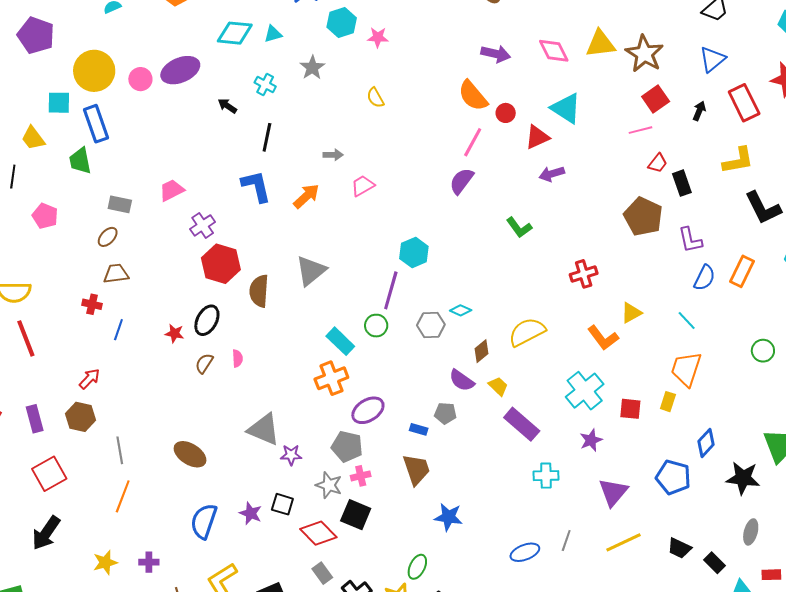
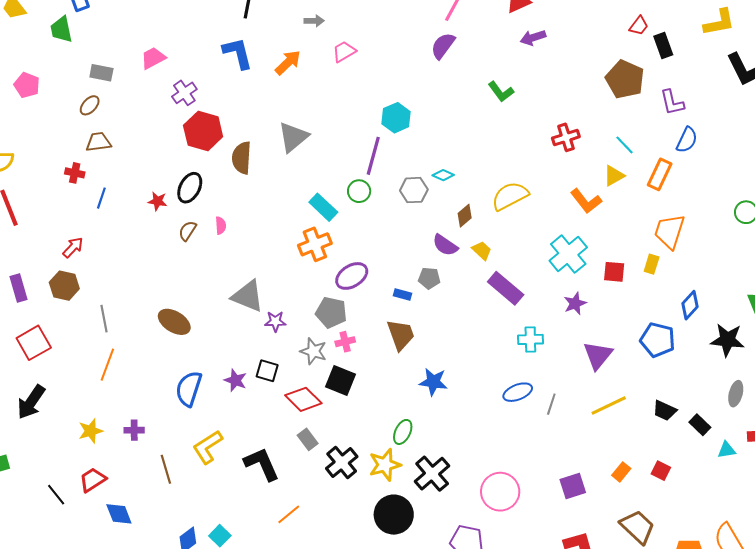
orange rectangle: (742, 271) -> (660, 174), moved
cyan line: (687, 320) -> (624, 145), moved
blue ellipse: (525, 552) -> (518, 392), moved

